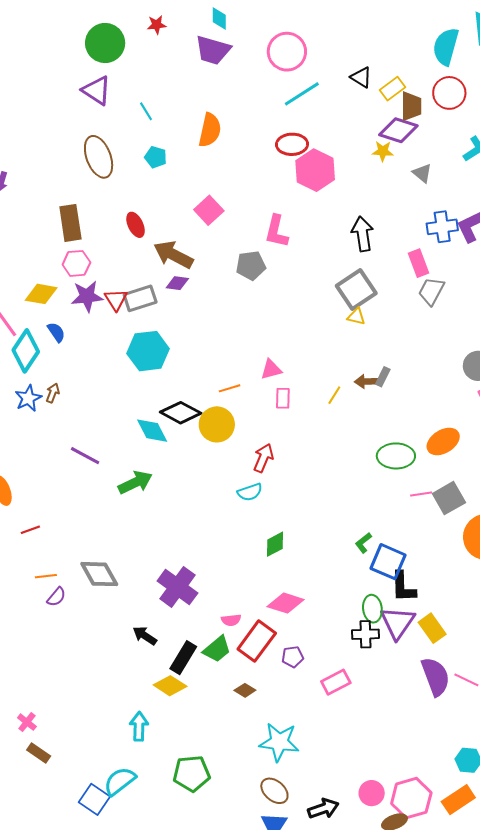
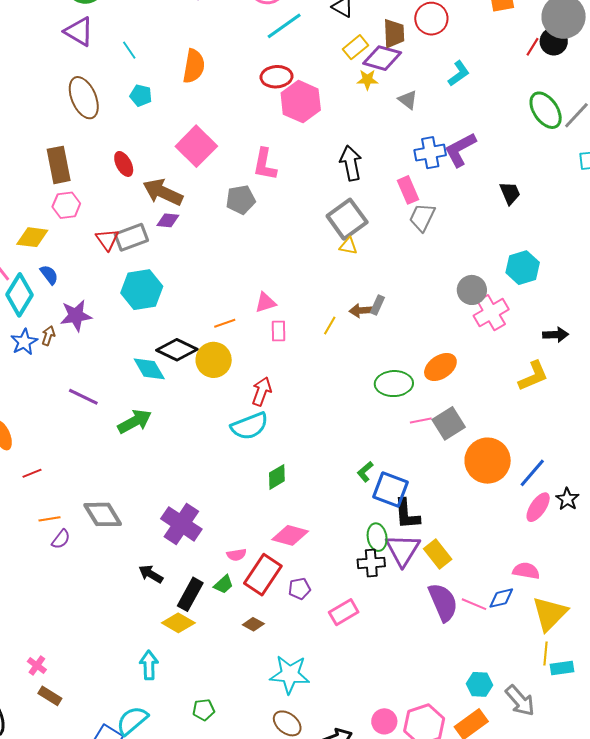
yellow rectangle: (392, 89) -> (355, 47), moved
pink square: (209, 210) -> (196, 146), size x1.4
purple star: (87, 296) -> (76, 316), moved
cyan semicircle: (250, 492) -> (250, 426), size x1.5
green trapezoid: (217, 649) -> (224, 584), size x0.7
green pentagon: (192, 774) -> (204, 710), size x0.6

